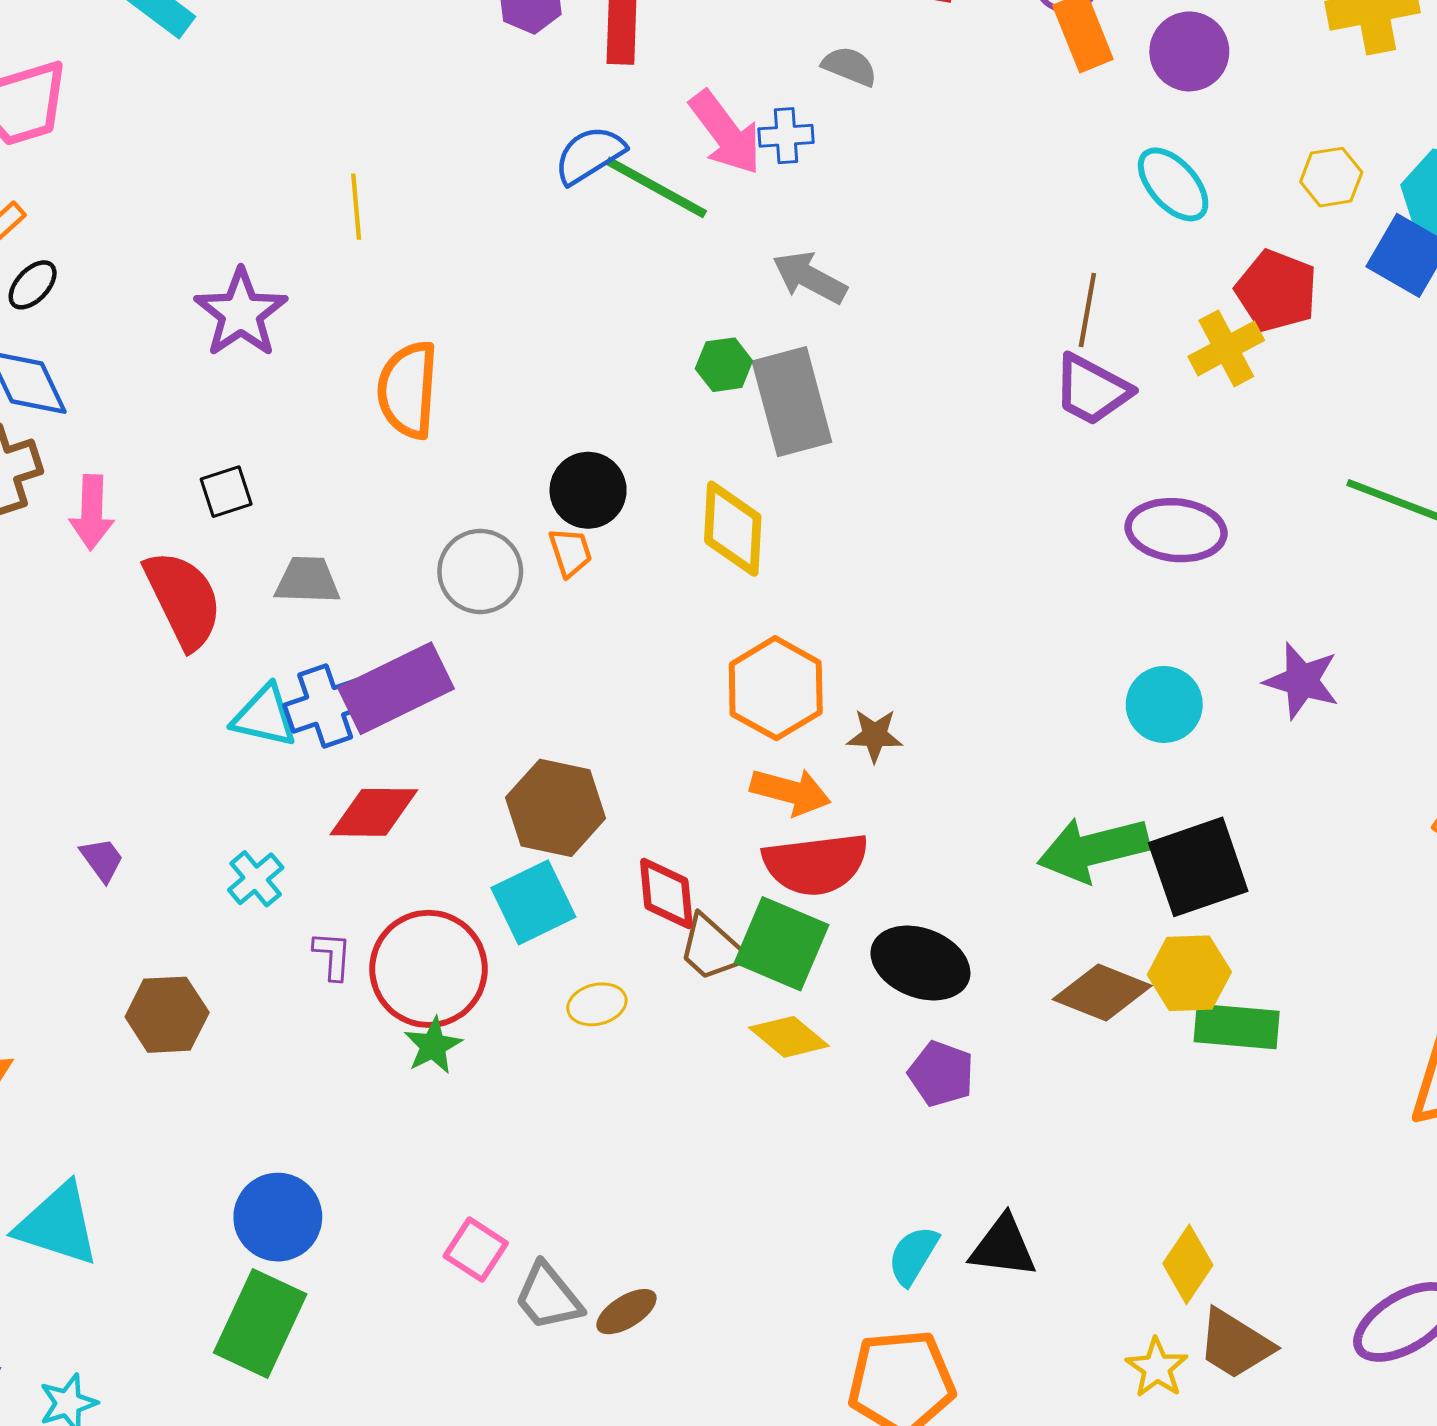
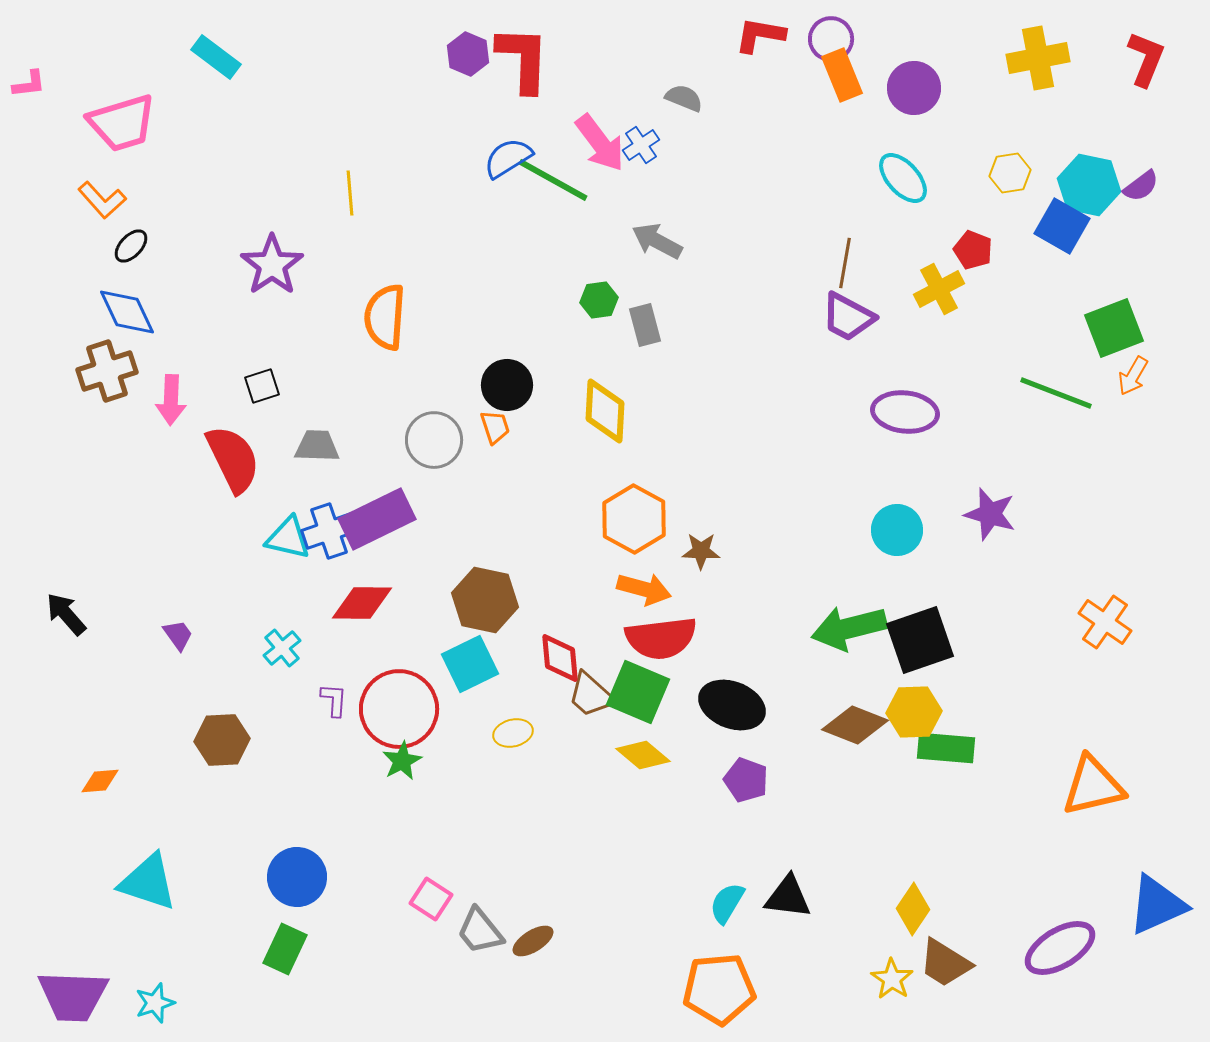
blue cross: (786, 136) -> (641, 145), turned -30
red pentagon: (1276, 291) -> (973, 250), size x0.7
gray rectangle: (792, 402) -> (645, 325), size x0.6
green rectangle: (260, 1323) -> (285, 949), size x0.7

